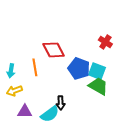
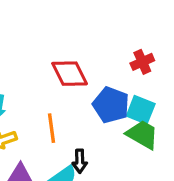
red cross: (105, 42) -> (142, 62), moved, turned 32
orange line: (35, 67) -> (52, 128), moved

